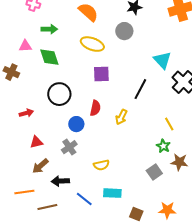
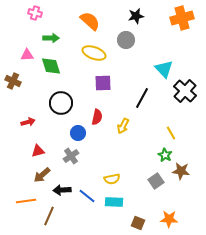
yellow semicircle: (101, 165) -> (112, 179), moved
blue line: (84, 199) -> (87, 196), moved
brown line: (47, 207) -> (49, 216), turned -54

